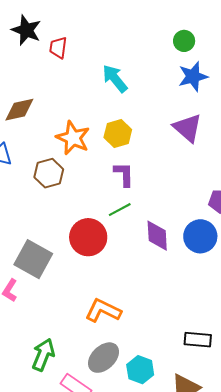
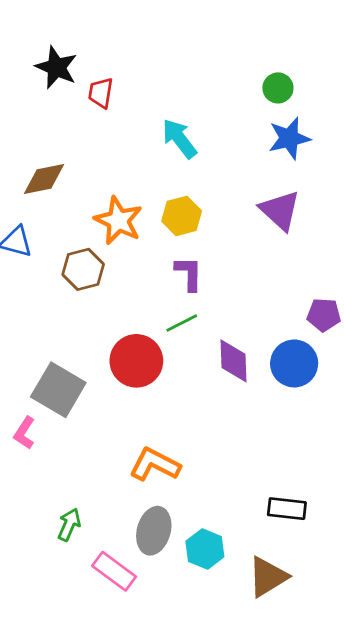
green arrow: (43, 355) -> (69, 525), size x0.7
gray ellipse: (104, 358) -> (154, 531), turned -32

